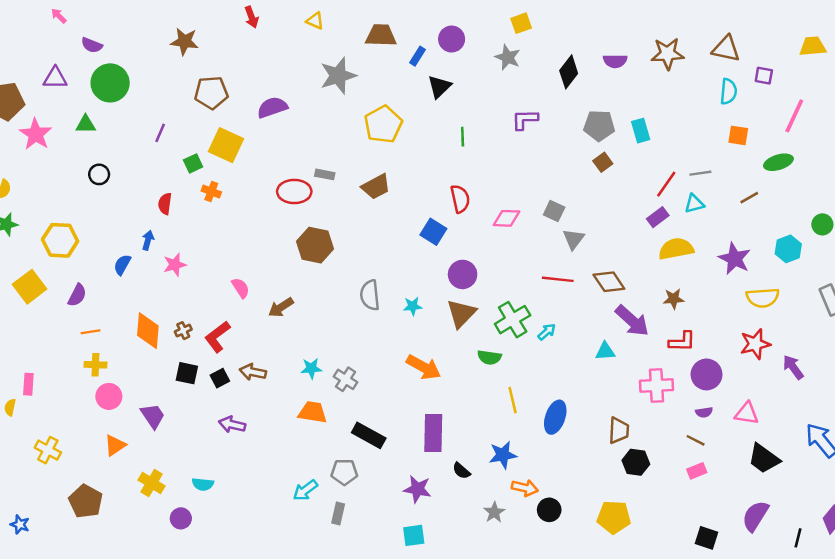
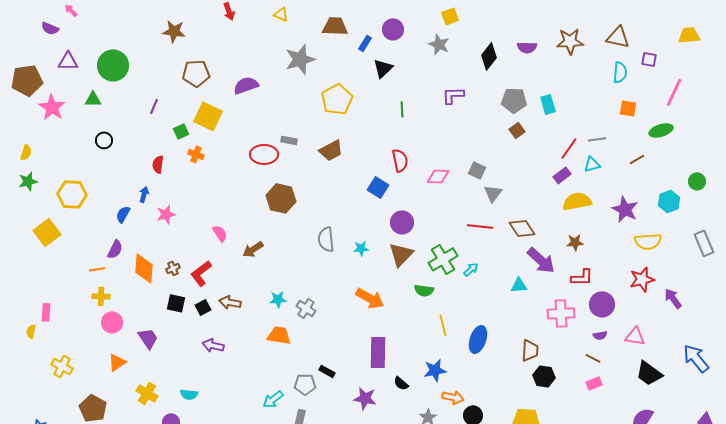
purple semicircle: (92, 45) -> (50, 28), moved
purple semicircle: (77, 295) -> (115, 249), moved
black rectangle: (369, 435) -> (327, 371), moved, size x0.6

